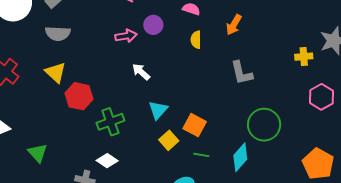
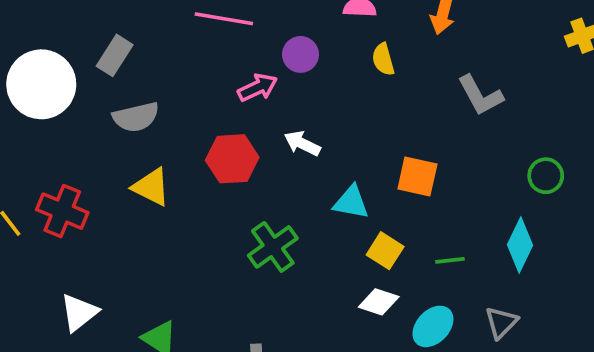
red hexagon: (79, 96) -> (232, 159), moved
cyan triangle: (158, 110) -> (351, 202), turned -45
orange square: (195, 125) -> (417, 176), moved
green circle: (264, 125) -> (546, 176), size x0.6
white diamond: (107, 161) -> (379, 302), moved

